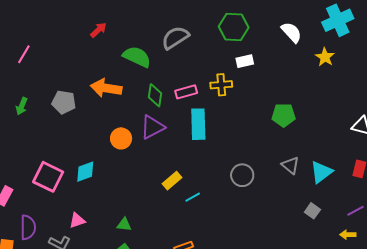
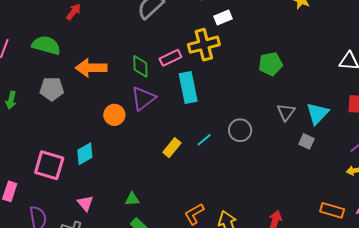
green semicircle: (137, 57) -> (46, 45), moved
yellow cross: (221, 85) -> (204, 45), size x1.4
gray triangle: (290, 165) -> (286, 112), turned 36
cyan line: (193, 197) -> (204, 140), moved
gray square: (312, 211) -> (306, 141), moved
pink triangle: (77, 220) -> (85, 203), turned -42

